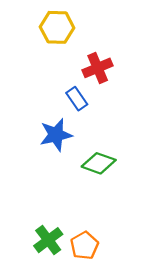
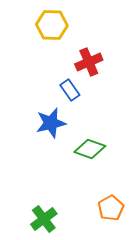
orange pentagon: (84, 246) -> (111, 208), moved

